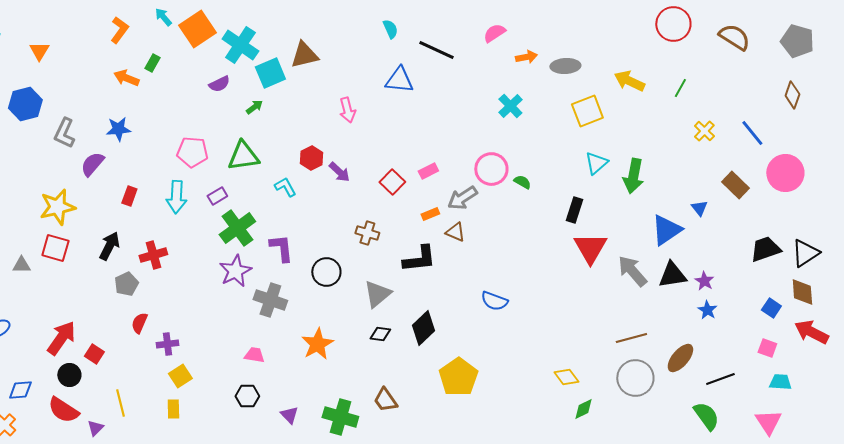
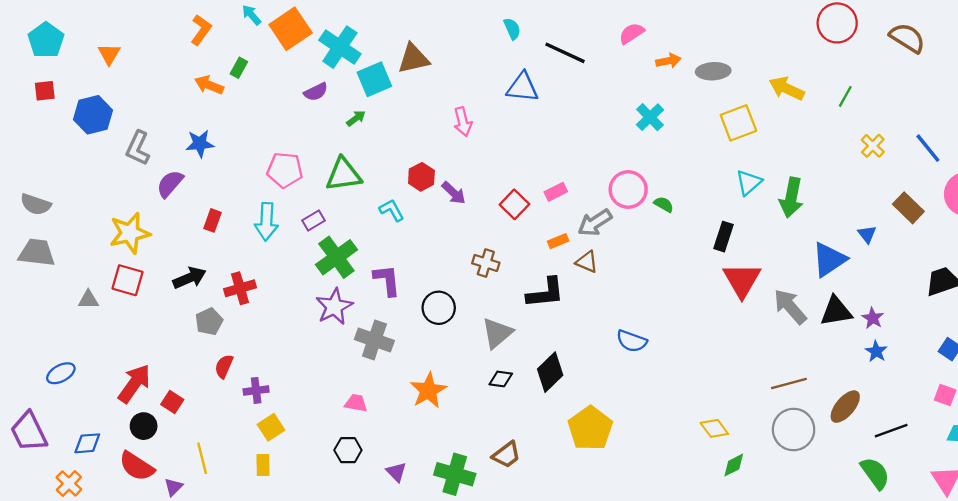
black arrow: (109, 246) -> (189, 278), turned 40
brown trapezoid: (385, 400) -> (506, 455), turned -92

